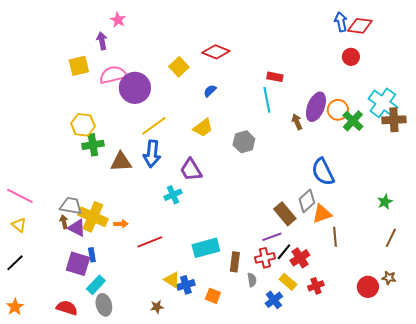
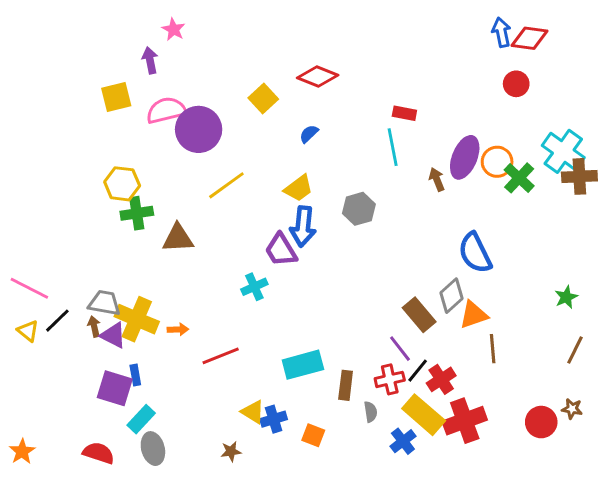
blue arrow: (152, 154) -> (303, 226), moved
purple line: (272, 237) -> (400, 349), turned 72
black line: (15, 263) -> (57, 321), moved
yellow rectangle: (288, 282) -> (424, 415), size x1.6
red cross: (316, 286) -> (465, 421), size x1.8

